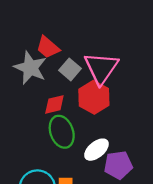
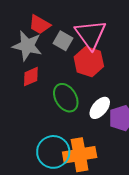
red diamond: (54, 104) -> (31, 77), moved

